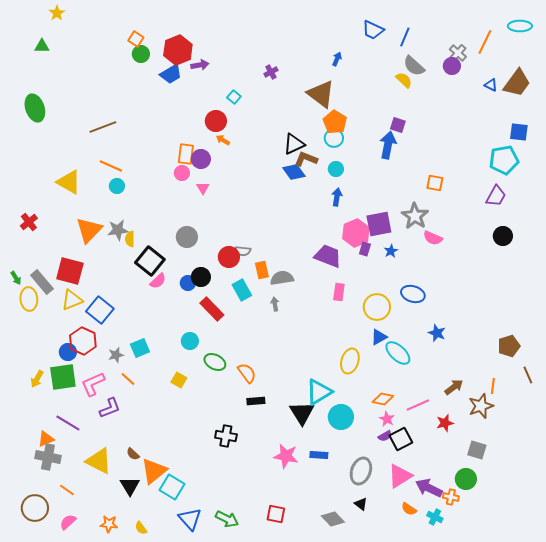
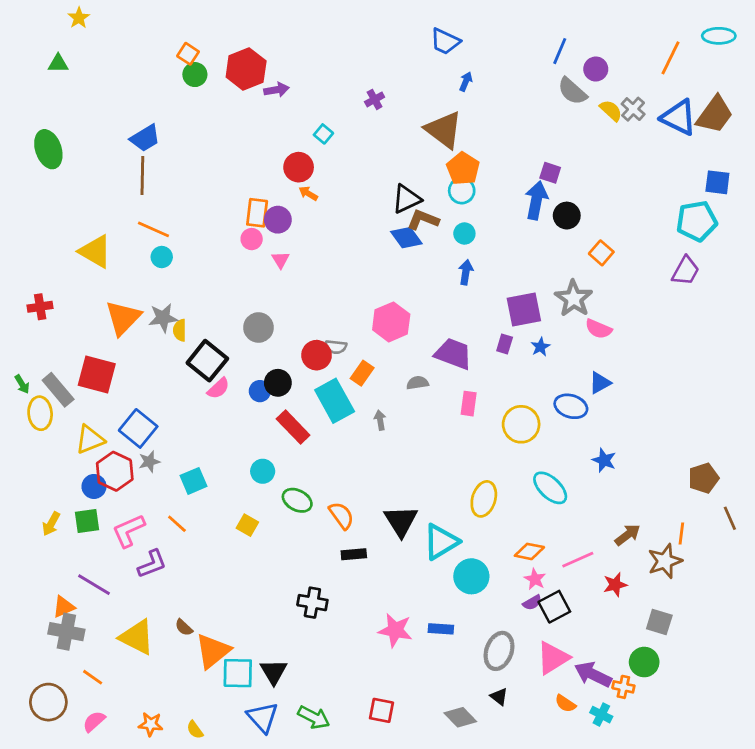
blue trapezoid: (373, 30) -> (445, 41), moved
gray cross: (458, 53) -> (633, 109), moved
purple circle: (452, 66) -> (596, 69), moved
blue trapezoid: (171, 74) -> (145, 138), moved
yellow semicircle: (404, 80) -> (611, 110), moved
blue triangle: (491, 85) -> (679, 117), size x2.0
brown line: (103, 127) -> (142, 175), turned -68
orange square: (435, 183) -> (601, 253), turned 30
red cross: (29, 222) -> (40, 307), turned 30
pink hexagon: (356, 233) -> (391, 322), moved
black circle: (503, 236) -> (567, 216), moved
orange rectangle: (262, 270) -> (362, 373), turned 48
gray semicircle: (282, 278) -> (417, 383), moved, size x0.7
cyan rectangle: (242, 290) -> (335, 401), size x1.4
yellow triangle: (72, 300) -> (90, 439), moved
blue triangle: (379, 337) -> (600, 383), moved
gray star: (116, 355) -> (149, 462), moved
green square: (63, 377) -> (87, 521), size x0.7
black triangle: (302, 413) -> (401, 521), moved
black triangle: (130, 486) -> (274, 672), moved
cyan square: (172, 487) -> (238, 673), turned -30

